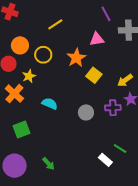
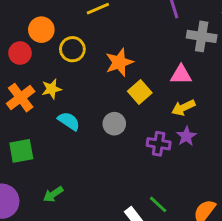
pink triangle: (97, 39) -> (181, 75), moved
yellow star: (29, 76) -> (52, 89), moved
gray circle: (86, 112) -> (114, 124), moved
green arrow: (48, 164) -> (53, 194), moved, turned 88

